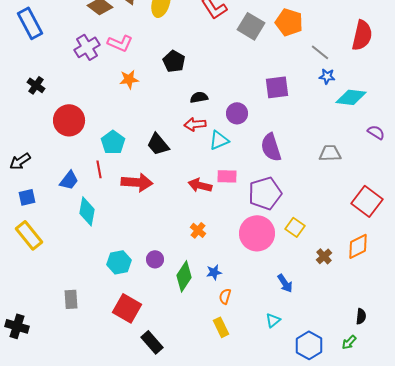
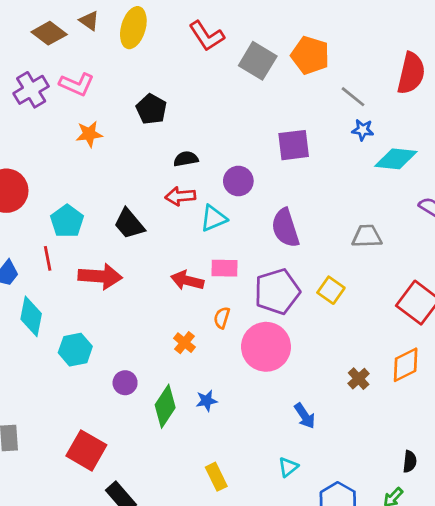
yellow square: (295, 227) -> (331, 290), moved
cyan hexagon: (119, 262) -> (75, 350), moved
orange semicircle: (225, 296) -> (222, 318), moved

